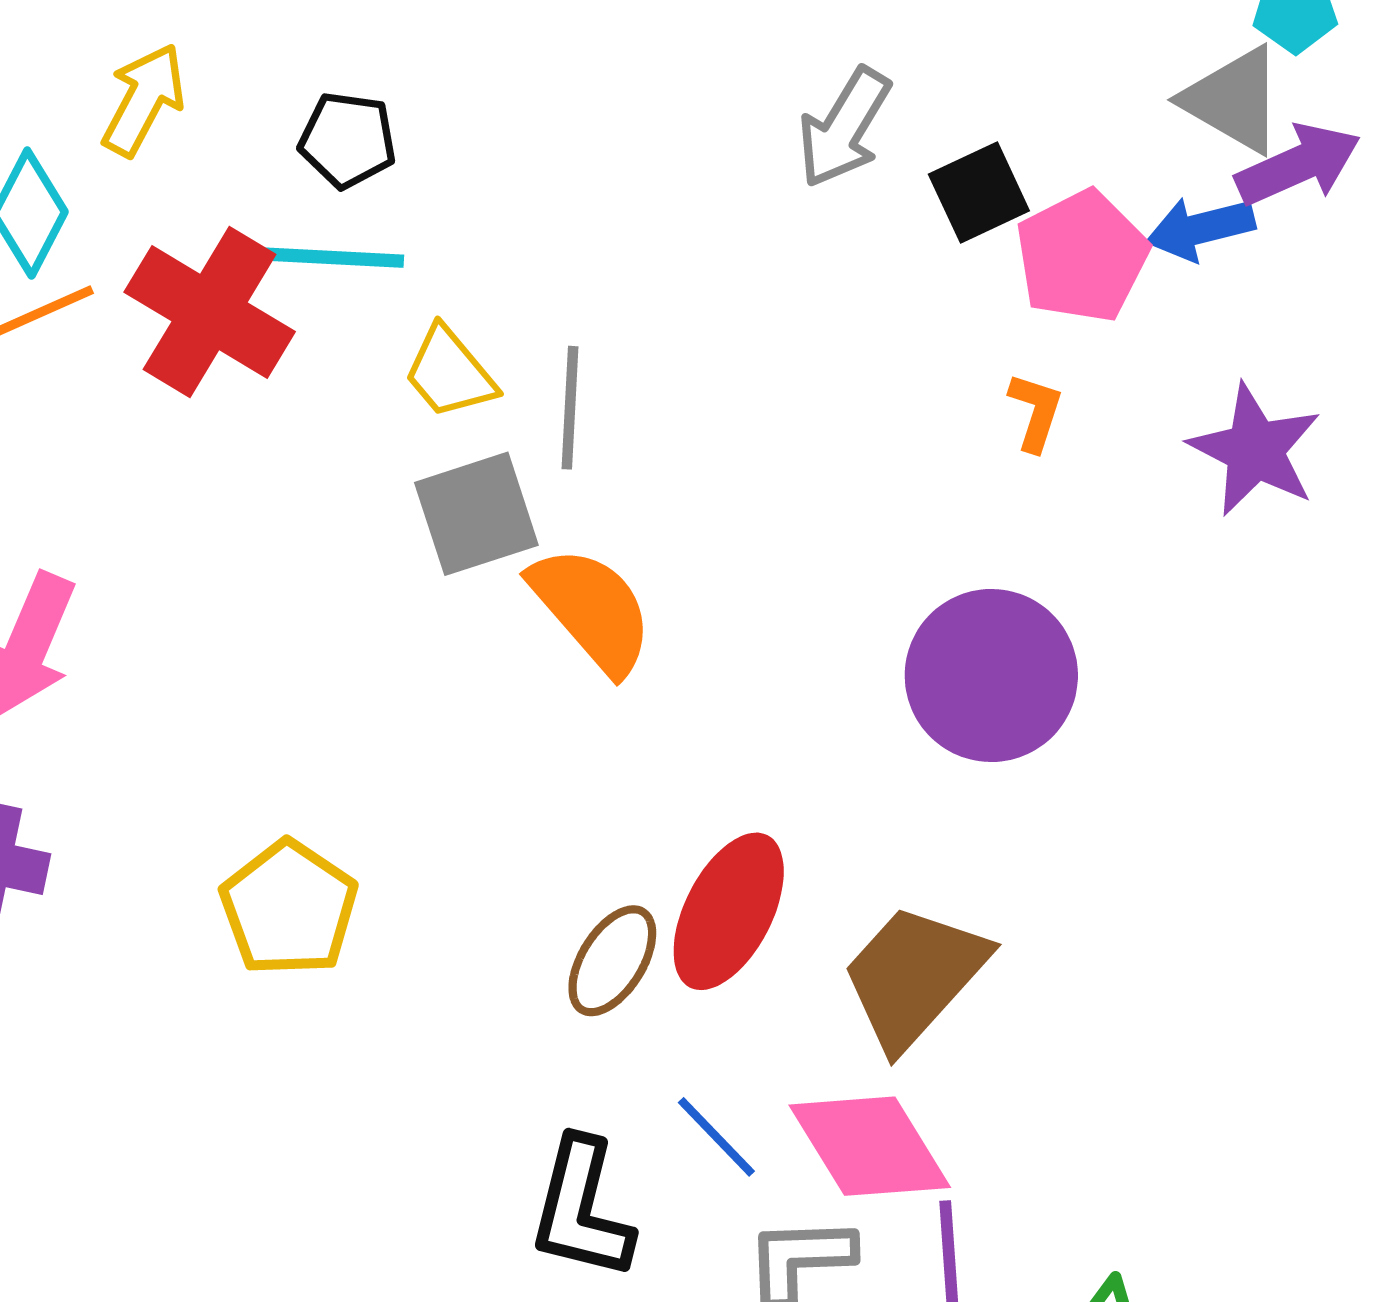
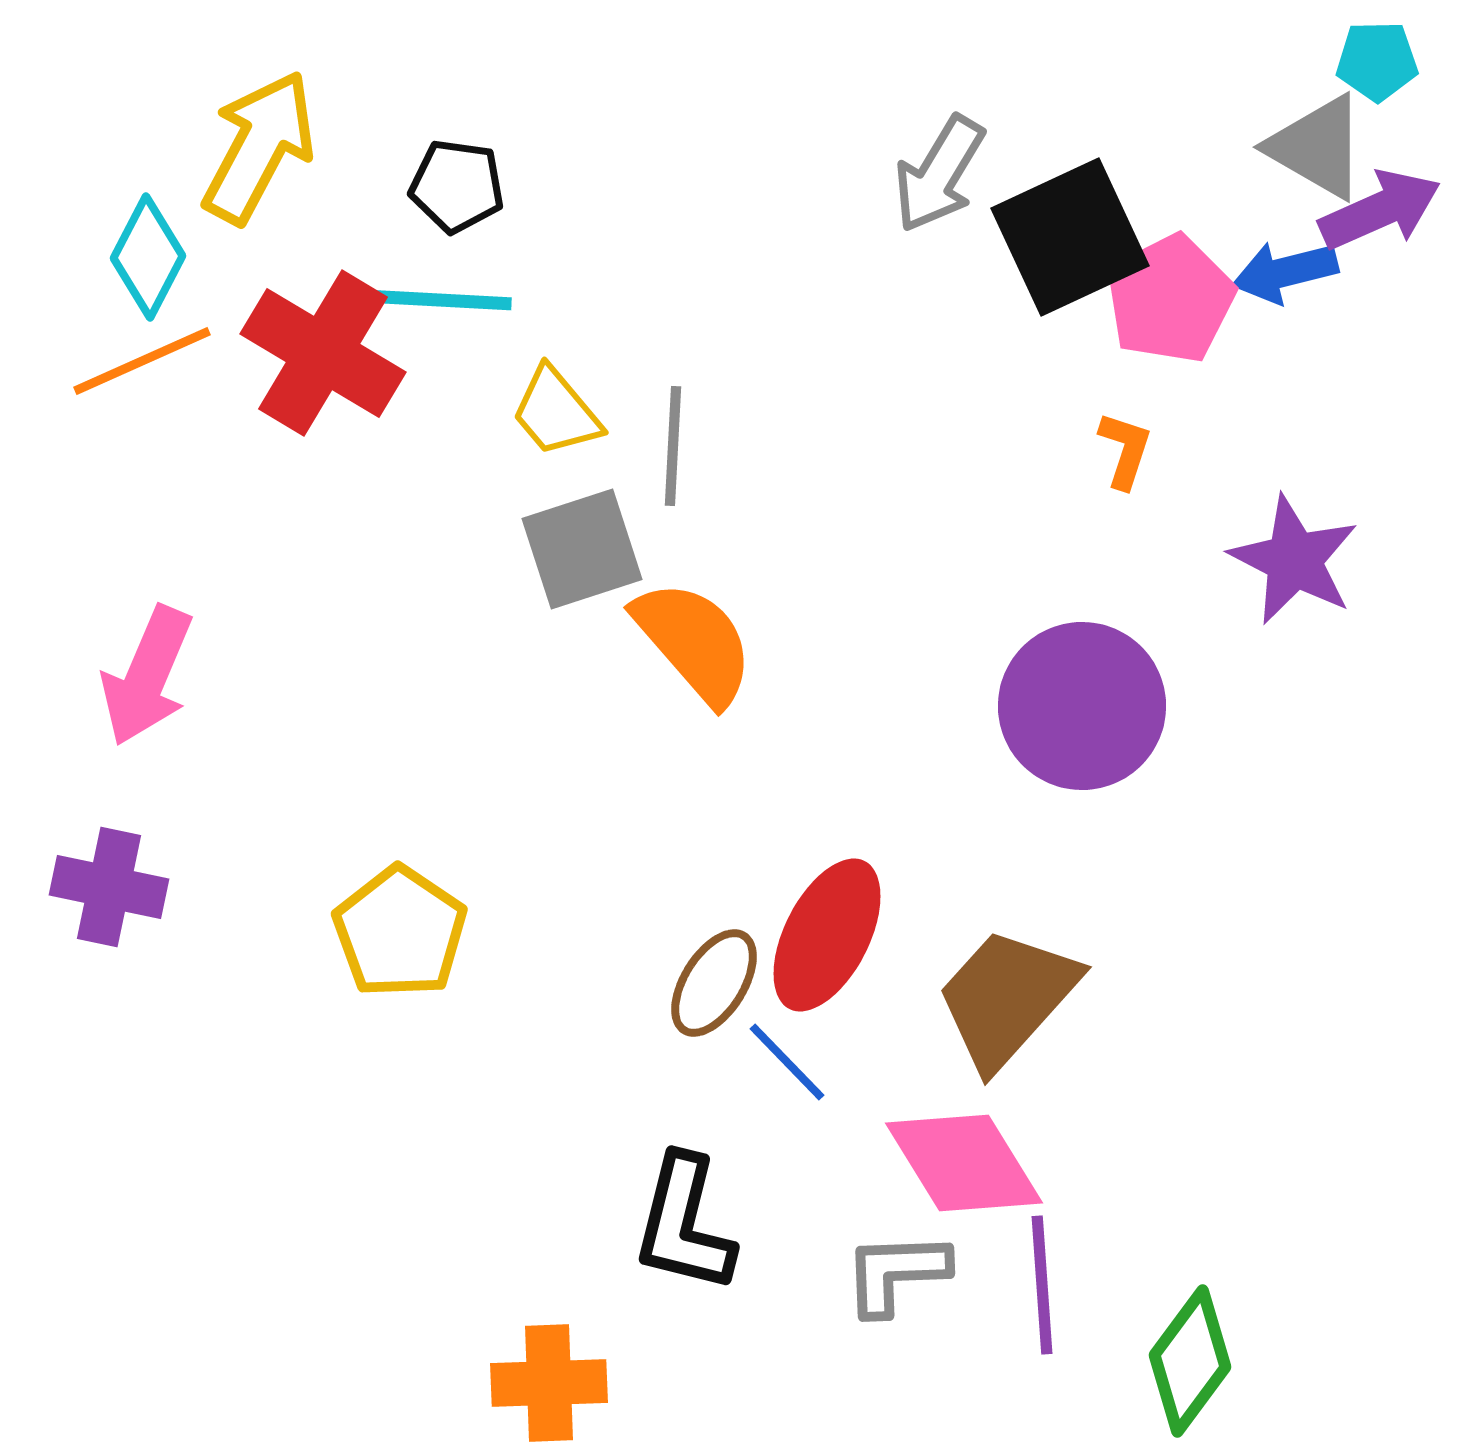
yellow arrow: (144, 100) -> (259, 147), size x1.4
black square: (979, 192) -> (1070, 237), size x1.6
purple star: (1255, 450) -> (1294, 560), moved
blue line: (716, 1137) -> (787, 1062), moved

